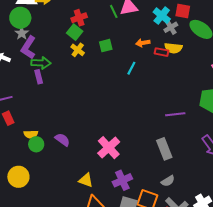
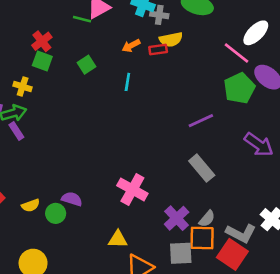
green line: (114, 11) -> (82, 19), turned -32
gray cross: (171, 27) -> (159, 15), turned -32
yellow cross: (78, 50) -> (23, 87), moved
green circle: (36, 144) -> (56, 213), moved
purple cross: (122, 180) -> (177, 218), moved
gray semicircle: (168, 181) -> (207, 219), moved

